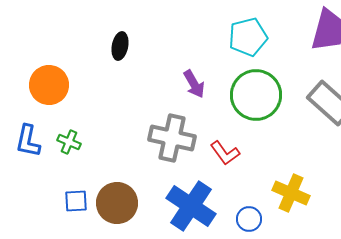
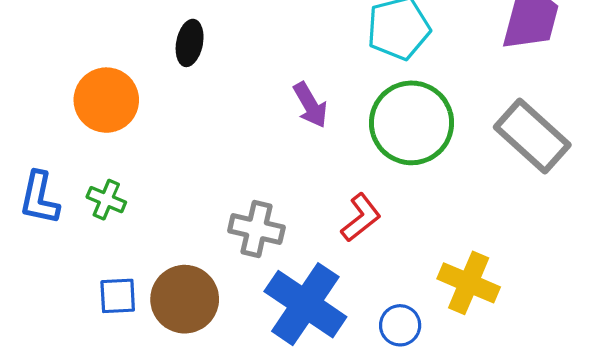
orange circle: (49, 85) -> (106, 100), moved
gray cross: (172, 138) -> (256, 229), moved, size x0.7
red L-shape: (225, 153) -> (361, 218), turned -92

